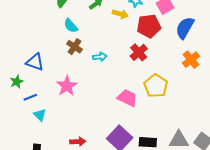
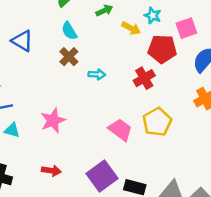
blue triangle: (35, 62) -> (22, 41), moved
pink star: (67, 86) -> (53, 120), moved
cyan triangle: (40, 115) -> (12, 130), turned -40

